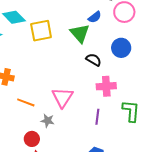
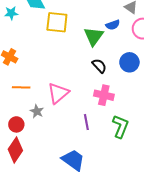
orange line: (26, 102) -> (21, 87), turned -36
purple line: (97, 117) -> (86, 122), turned -35

